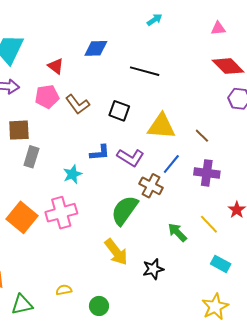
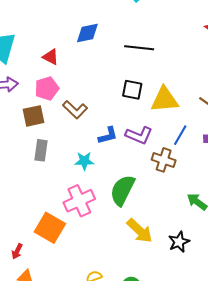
brown L-shape: (78, 104) -> (75, 110), moved
black square: (119, 111) -> (132, 90), moved
brown square: (19, 130) -> (33, 116), moved
cyan star: (73, 174) -> (84, 161), turned 30
green semicircle: (125, 210) -> (122, 190), moved
orange square: (22, 217) -> (50, 228), moved

